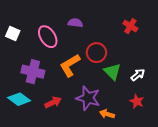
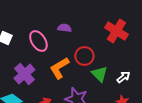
red cross: (130, 26) -> (116, 31), size x1.6
purple cross: (33, 72) -> (24, 74), turned 35

